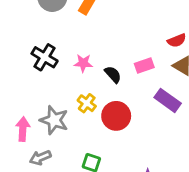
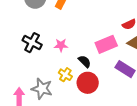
pink rectangle: (144, 66) -> (106, 44), size x1.5
black semicircle: (113, 74) -> (85, 61), moved

